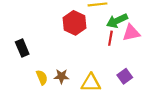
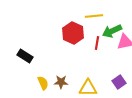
red line: (110, 38) -> (97, 43), moved
black rectangle: (22, 48) -> (25, 56), turned -35

